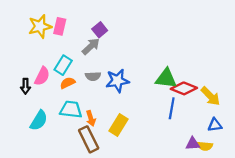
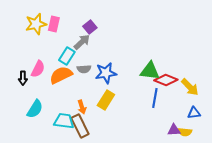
cyan rectangle: (63, 65) -> (67, 56), moved
orange semicircle: (68, 83) -> (61, 75), size x1.6
cyan trapezoid: (71, 109) -> (64, 121), moved
yellow rectangle: (119, 125) -> (106, 100), moved

